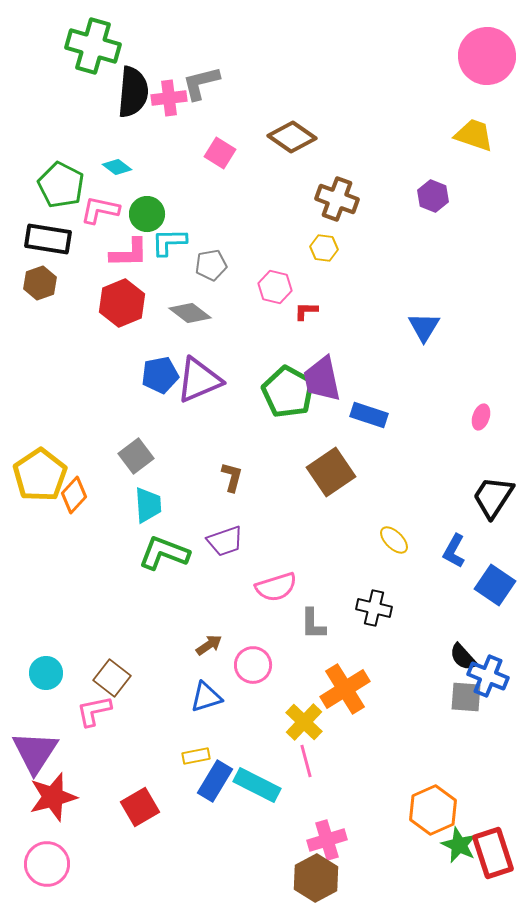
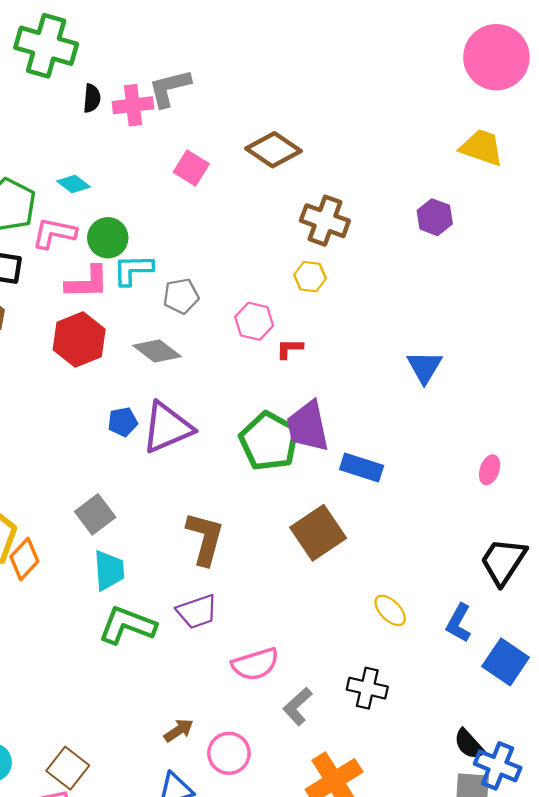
black semicircle: (133, 92) -> (92, 98), size x0.5
blue pentagon: (160, 375) -> (123, 422), size x0.7
brown L-shape: (232, 477) -> (205, 538), size x1.6
gray L-shape: (313, 624) -> (298, 706), turned 48

